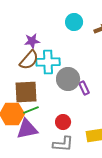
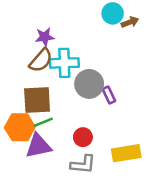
cyan circle: (74, 22) -> (113, 13), moved

